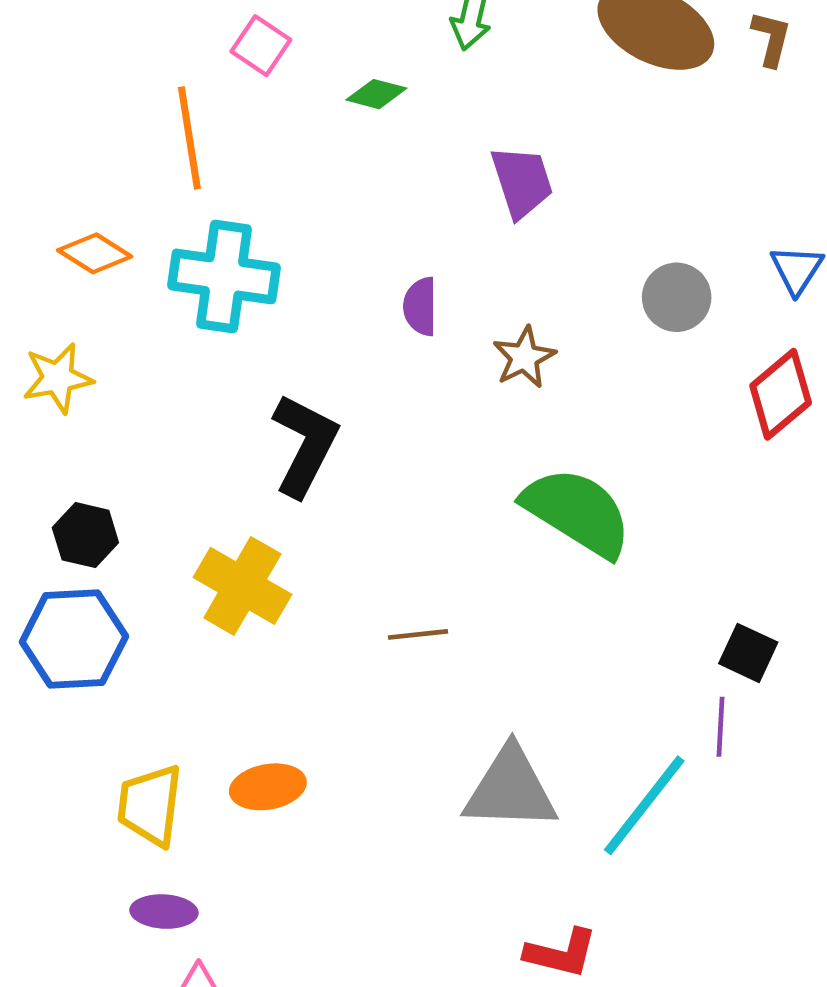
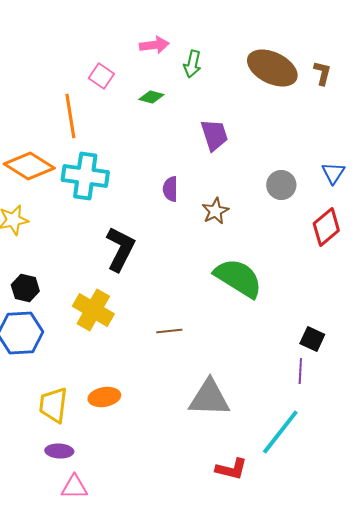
orange diamond: (95, 253) -> (29, 166), size x1.6
cyan line: (644, 805) -> (280, 432), moved

